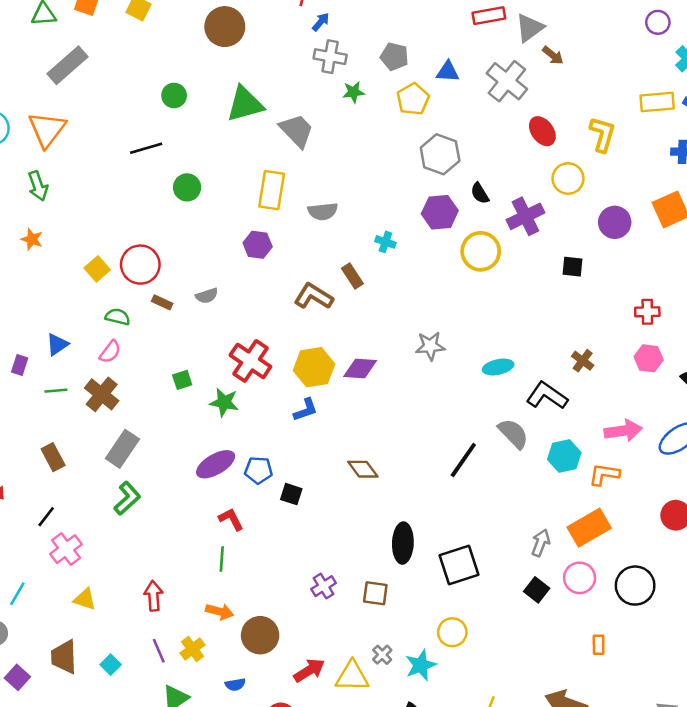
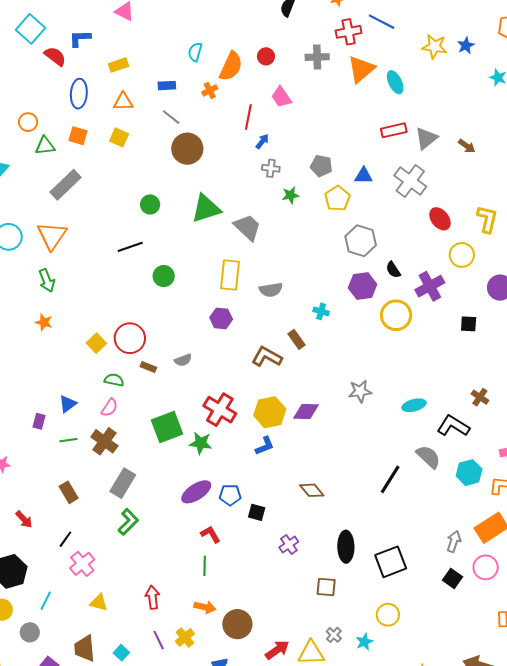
brown arrow: (553, 55) -> (467, 146), moved
gray cross: (330, 57) -> (271, 168), size x0.7
green square: (182, 380) -> (167, 427), size x2.0
purple cross: (324, 586) -> (289, 544), moved
cyan star: (421, 665) -> (364, 642), size x0.7

